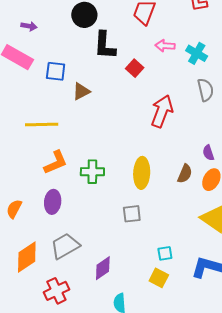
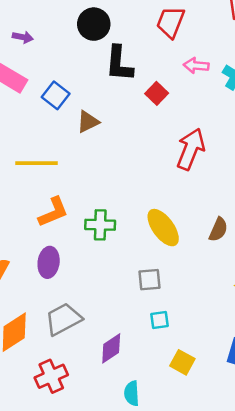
blue square: (56, 71) -> (56, 95), turned 30
yellow ellipse: (142, 173) -> (163, 228), turned -40
cyan square: (165, 253) -> (159, 320), moved

